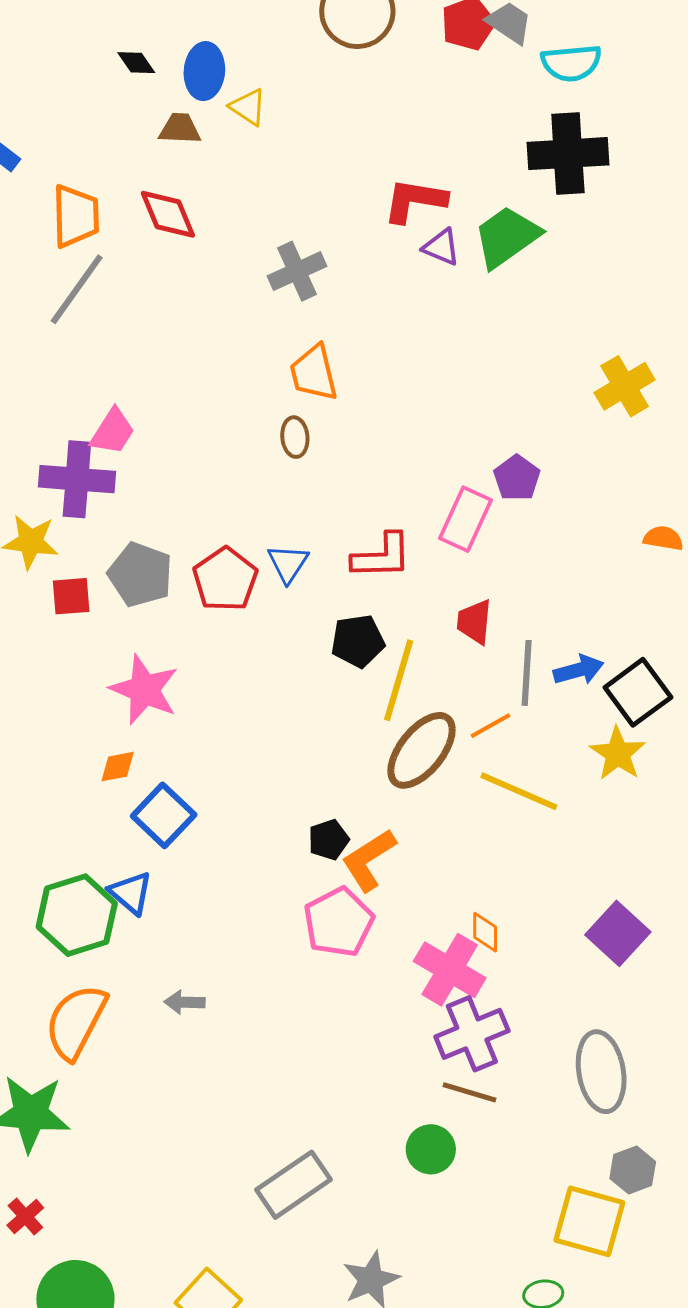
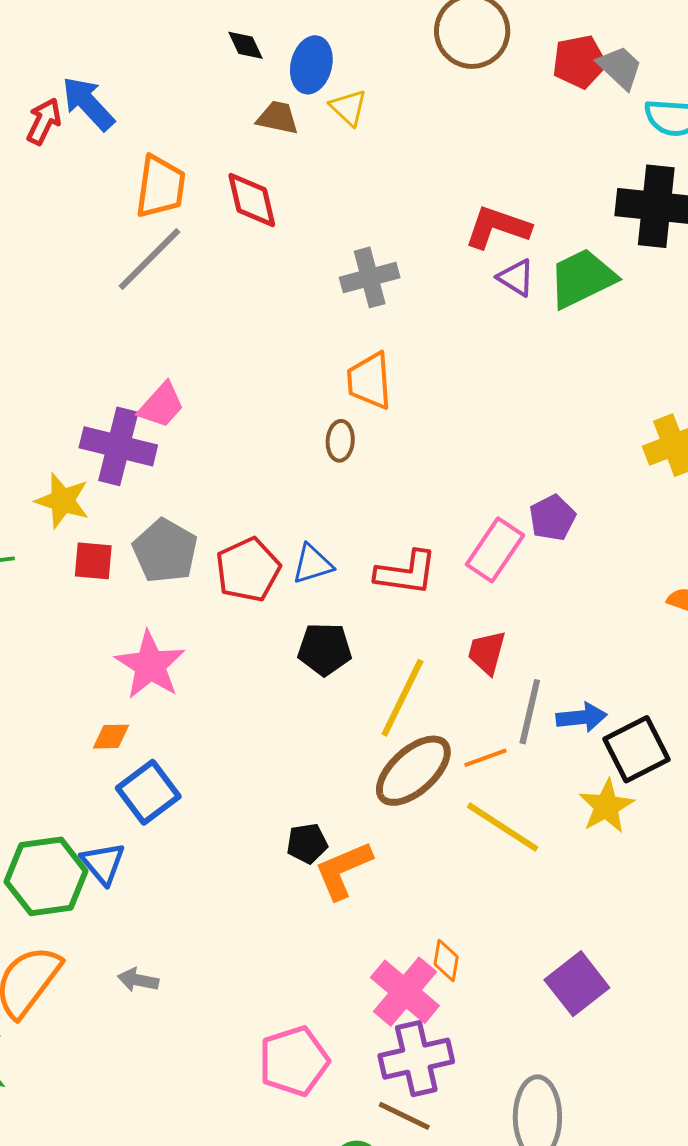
blue triangle: (288, 563) -> (313, 564), turned 30
black pentagon: (358, 641) -> (325, 649), moved
pink pentagon: (339, 922) -> (294, 1061), moved

